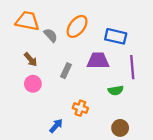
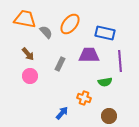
orange cross: (80, 108) -> (84, 98), moved
blue arrow: (56, 126) -> (62, 113), moved

